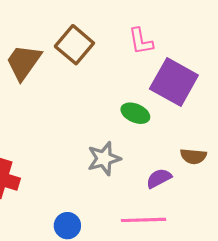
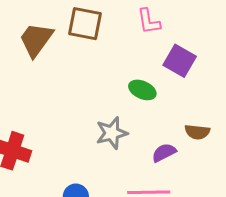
brown square: (74, 45) -> (85, 24), turned -30
purple square: (174, 82) -> (180, 61), size x0.7

